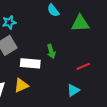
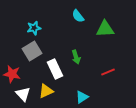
white rectangle: (30, 63) -> (55, 69), turned 60
cyan triangle: (73, 90) -> (82, 97), moved

